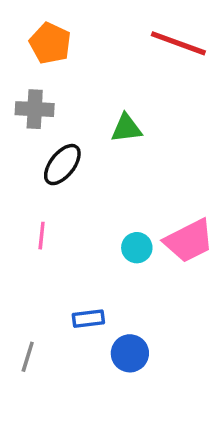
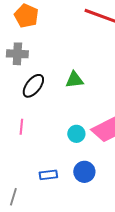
green triangle: (126, 128) -> (74, 80), moved
blue circle: (130, 353) -> (84, 172), moved

